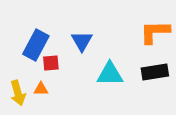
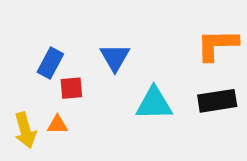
blue rectangle: (36, 45) -> (50, 63), size x0.7

